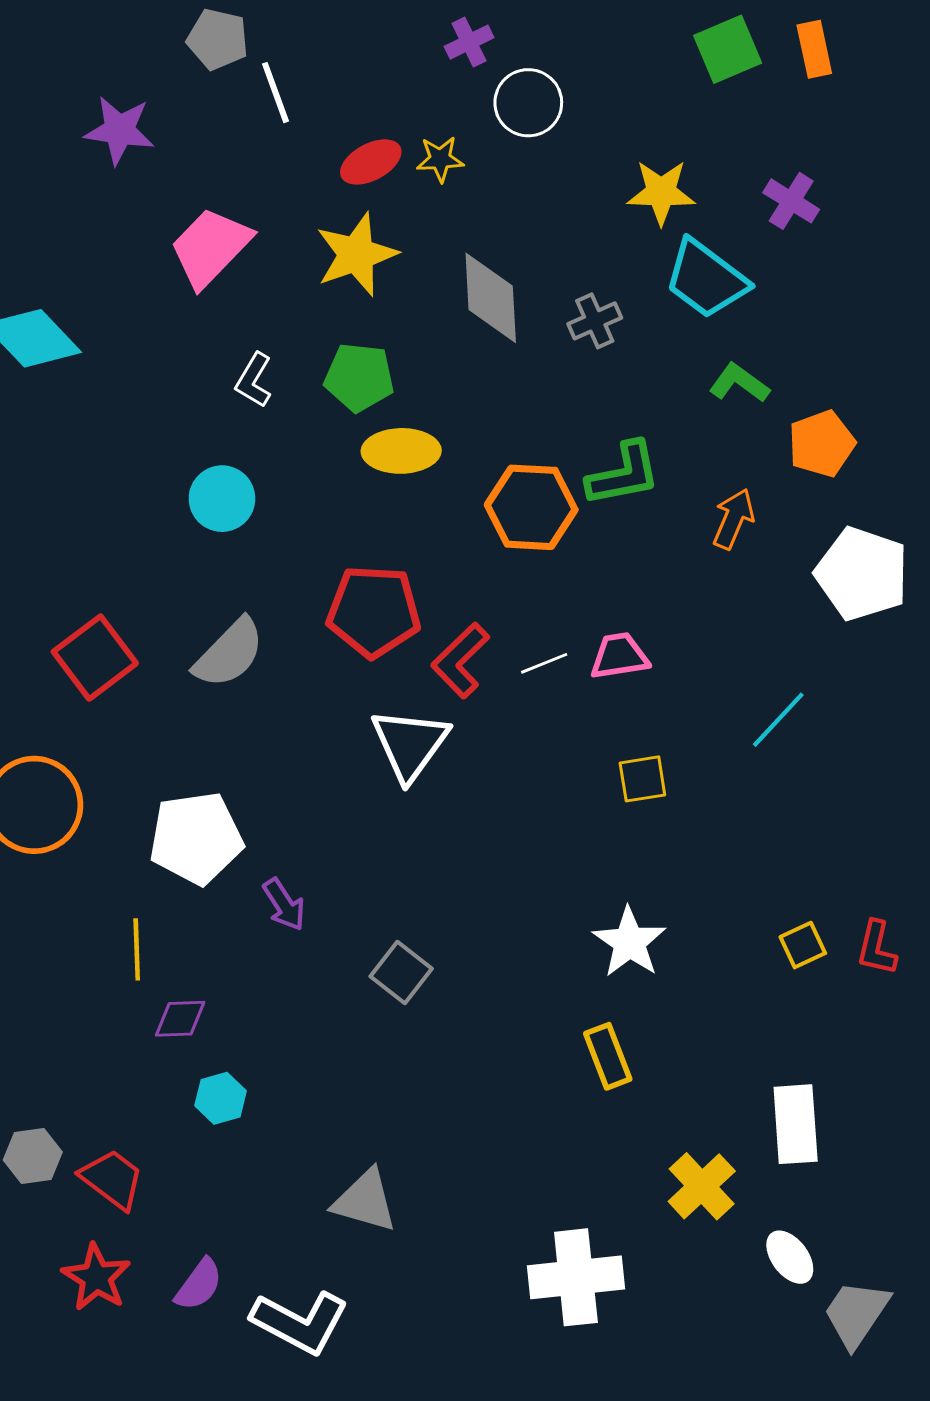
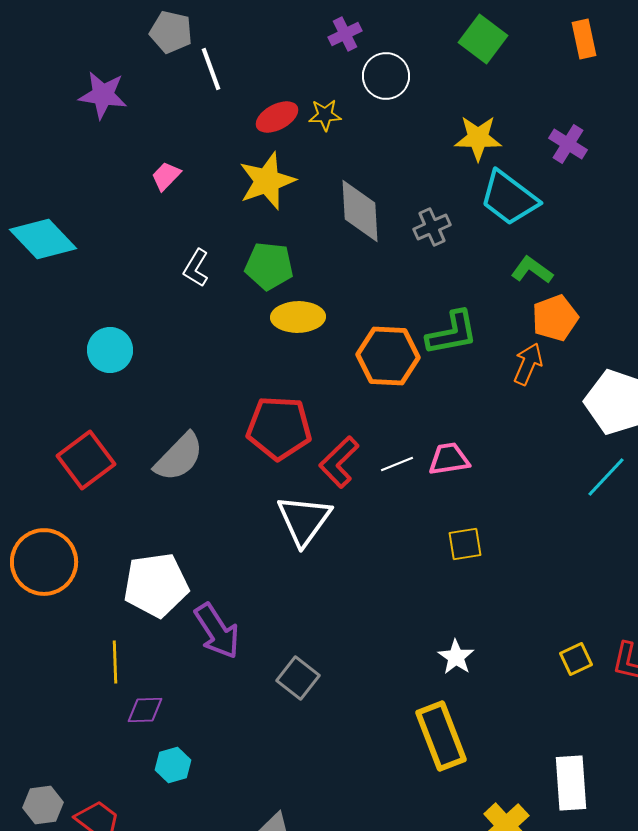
green square: (728, 49) -> (483, 39), moved, turned -30
pink trapezoid: (210, 247) -> (166, 176), size x0.5
orange pentagon: (822, 444) -> (555, 318), moved
cyan circle: (222, 499) -> (110, 350), moved
cyan line: (778, 720) -> (606, 477), moved
purple arrow: (284, 905) -> (217, 631), size x1.5
white star: (629, 942) -> (456, 657), size x0.7
yellow rectangle: (608, 1056) -> (441, 736), size x1.5

